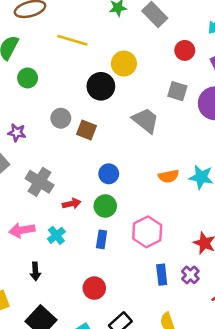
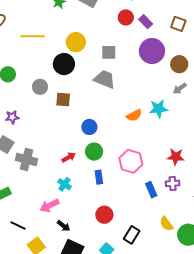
red circle: (185, 50) -> (126, 17), moved
gray square: (177, 91) -> (109, 52), moved
gray circle: (61, 118) -> (40, 87), moved
gray cross: (40, 182) -> (26, 160), moved
pink arrow: (22, 230) -> (49, 206), moved
black arrow: (35, 271) -> (64, 226), moved, turned -32
purple cross: (190, 275) -> (173, 183), turned -32

